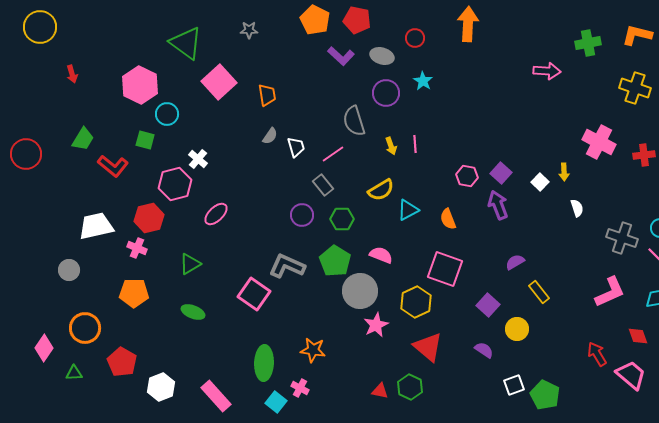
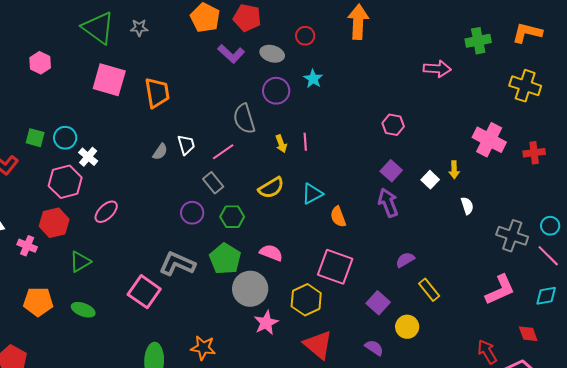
green triangle: (186, 43) -> (98, 28), moved
pink square: (219, 82) -> (109, 80), turned -32
pink hexagon: (140, 85) -> (40, 63), moved, size x0.6
orange trapezoid: (267, 95) -> (157, 93), size x1.4
cyan circle: (167, 114) -> (65, 138), moved
gray semicircle: (270, 136) -> (160, 152), moved
pink hexagon: (467, 176) -> (393, 125), moved
cyan triangle: (408, 210) -> (312, 194), moved
red hexagon: (149, 218) -> (54, 223), moved
orange pentagon: (134, 293) -> (38, 302), moved

